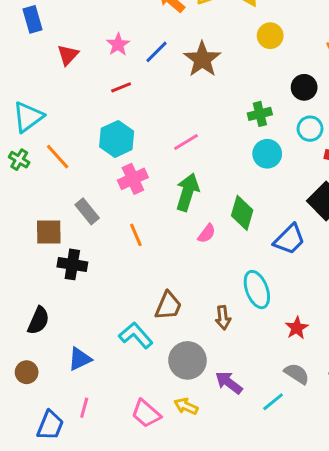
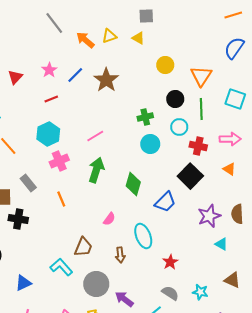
yellow circle: (270, 36) -> (165, 65), moved
pink semicircle: (207, 233) -> (109, 219), moved

